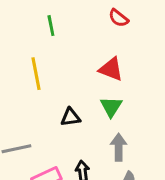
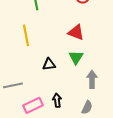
gray arrow: (119, 147) -> (92, 79), moved

